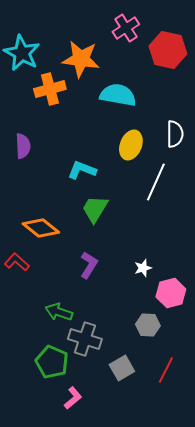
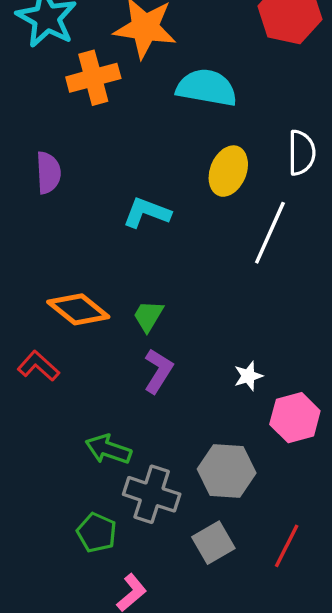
green trapezoid: (95, 209) -> (148, 316), moved, size x0.7
gray hexagon: (148, 325) -> (227, 471), moved, size x1.4
green pentagon: (52, 362) -> (97, 533), size x0.7

